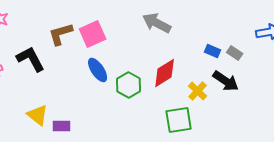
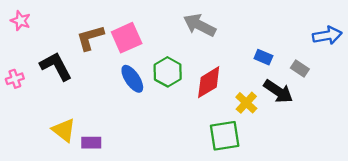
gray rectangle: (235, 53) -> (300, 69), moved
green hexagon: (129, 85) -> (168, 72), moved

